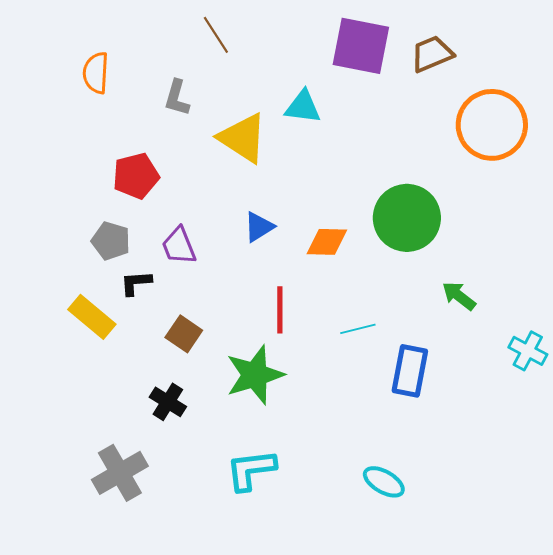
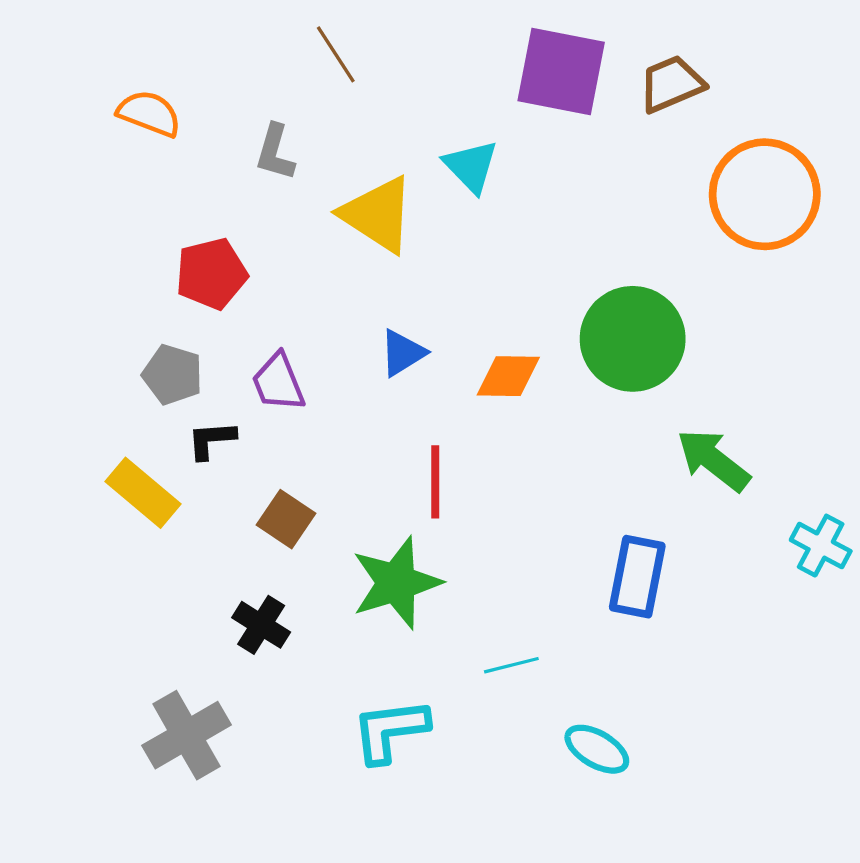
orange semicircle: (96, 73) -> (149, 113), turned 108
cyan triangle: (303, 107) -> (471, 166), turned 39
green arrow: (459, 296) -> (713, 460), size x1.4
cyan line: (358, 329) -> (511, 665), moved

